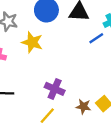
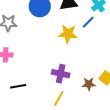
yellow star: (32, 42) -> (68, 34), moved

